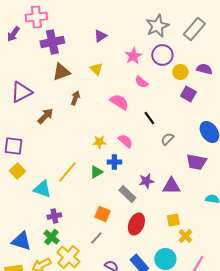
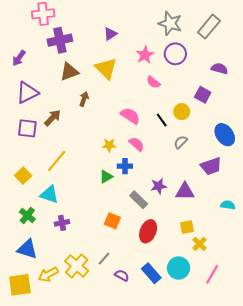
gray star: (157, 26) -> (170, 23), turned -30
purple arrow: (13, 34) -> (19, 58), moved
yellow triangle: (96, 69) -> (106, 69), size x1.6
yellow circle: (180, 72) -> (182, 112), moved
pink semicircle: (119, 102) -> (130, 116), moved
purple square: (13, 146) -> (27, 128), moved
purple trapezoid: (196, 162) -> (211, 166), turned -30
yellow line: (67, 172) -> (57, 161), moved
green cross: (51, 237) -> (27, 216), moved
gray line: (96, 238) -> (104, 259), moved

